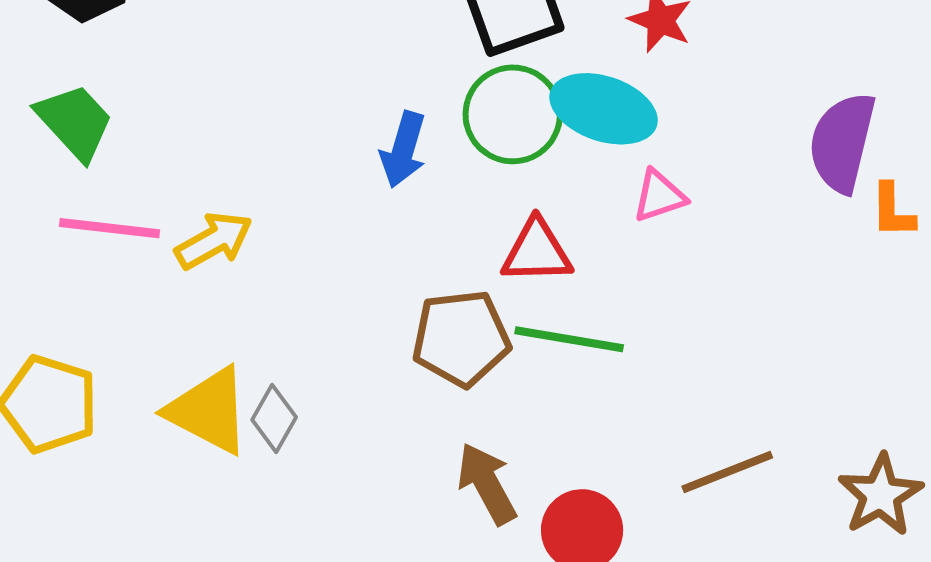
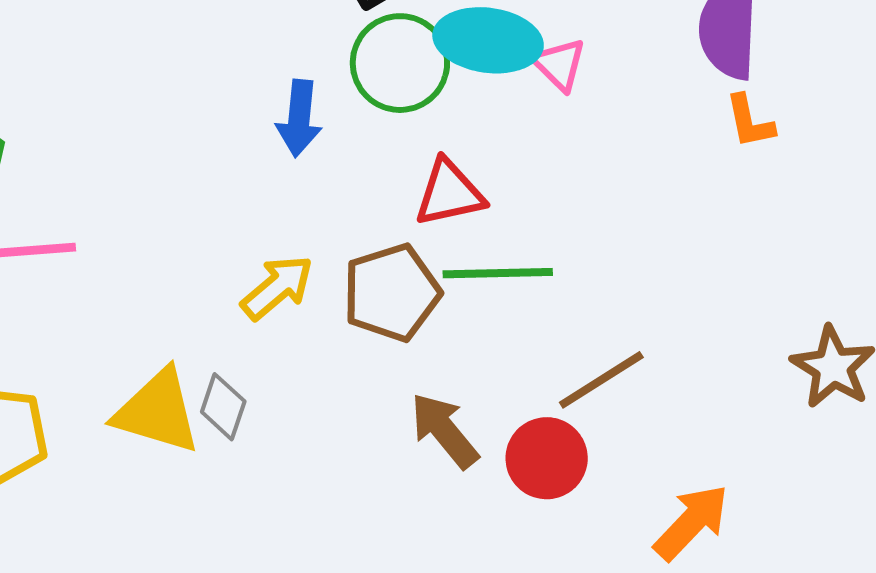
pink triangle: (659, 196) -> (559, 64), moved, turned -46
orange L-shape: (893, 211) -> (750, 121), moved
yellow arrow: (214, 241) -> (277, 287), moved
brown line: (727, 472) -> (601, 380), moved

